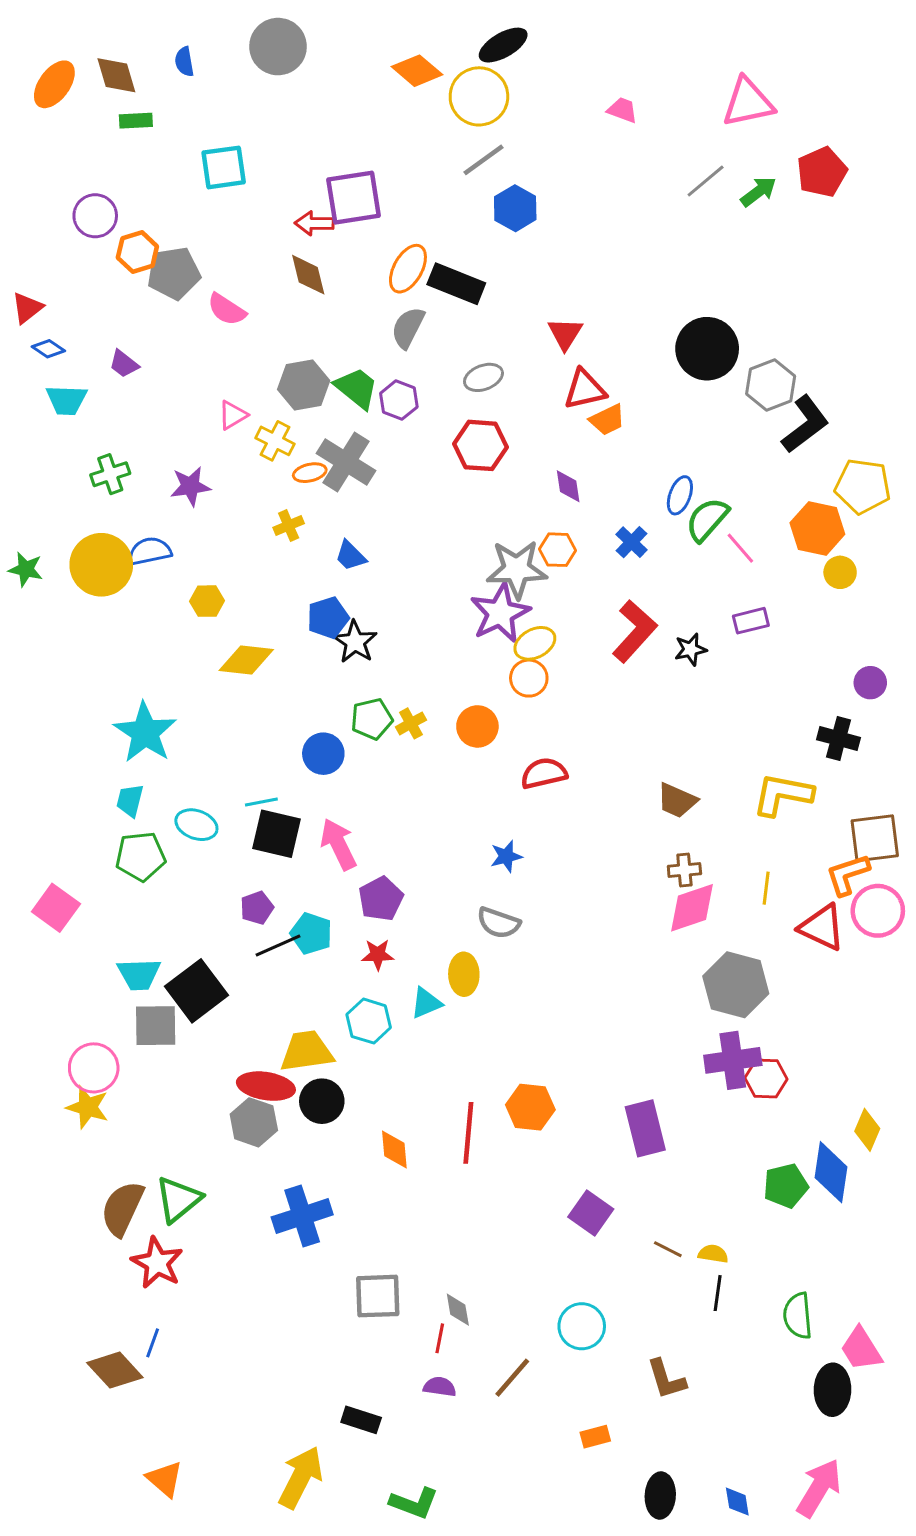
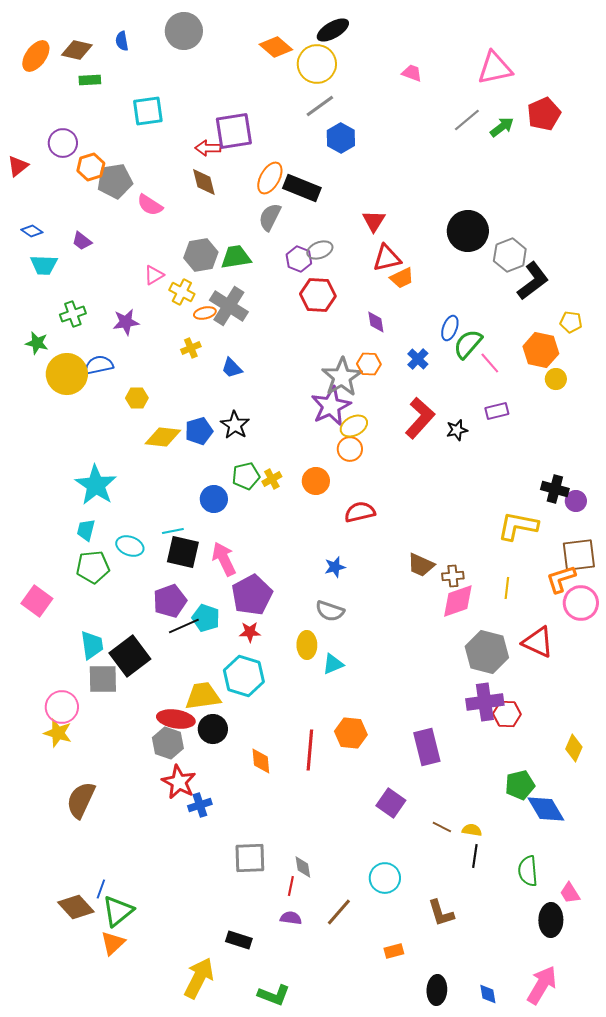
brown diamond: (116, 75) -> (77, 50), turned -60
red triangle: (27, 308) -> (18, 166), moved
green trapezoid: (357, 388) -> (236, 257), turned -48
purple hexagon: (399, 400) -> (299, 259), moved
yellow pentagon: (863, 486) -> (571, 322), size x0.6
green star: (26, 569) -> (37, 343), moved
gray star: (517, 569) -> (342, 377), turned -30
blue pentagon: (328, 618) -> (199, 431), moved
purple circle: (870, 683) -> (576, 501), moved
brown trapezoid: (677, 800) -> (421, 565), moved
purple pentagon: (381, 899) -> (252, 595), size x1.4
purple pentagon: (257, 908) -> (170, 601), size x1.5
red triangle: (822, 927) -> (538, 642), moved
cyan trapezoid: (139, 974) -> (92, 645), turned -96
cyan triangle: (426, 1003) -> (333, 664), moved
cyan hexagon: (369, 1021) -> (244, 676), size x1.4
blue diamond: (831, 1172) -> (546, 809), moved, turned -39
green triangle: (178, 1199) -> (118, 911), moved
blue cross: (302, 1216) -> (200, 805), size x0.6
red star: (157, 1263) -> (179, 782), moved
pink trapezoid: (861, 1349) -> (570, 893), size x0.7
orange triangle: (165, 1479) -> (113, 943), moved, turned 36

